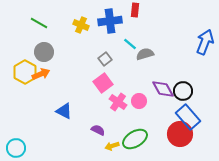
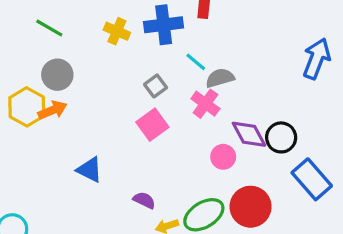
pink circle: (139, 101) -> (223, 157), moved
pink cross: (118, 102) -> (205, 104), moved
blue rectangle: (188, 117) -> (312, 179), moved
red circle: (180, 134) -> (251, 207), moved

